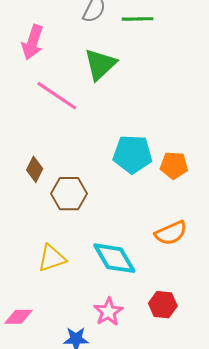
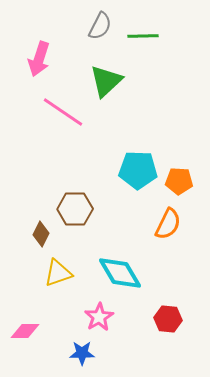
brown diamond: (35, 169) -> (41, 234), moved
orange semicircle: (171, 233) -> (168, 224), moved, turned -40
pink star: (108, 312) -> (99, 317), moved

